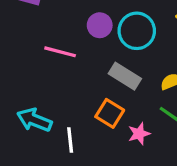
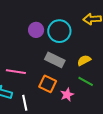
pink line: (60, 52) -> (16, 72), moved

